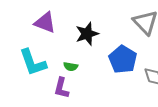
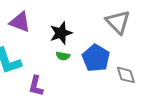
green semicircle: (71, 67) -> (63, 56), moved

